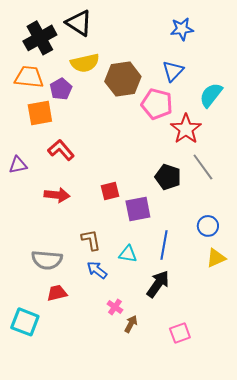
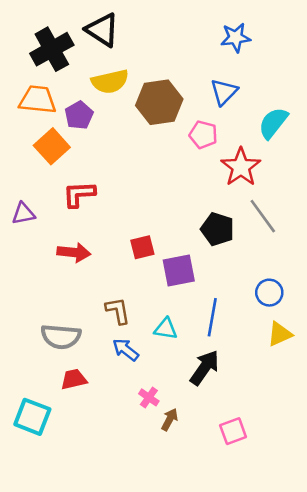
pink pentagon: (157, 104) -> (203, 135), size x0.7
orange square: (40, 113) -> (52, 146), turned -32
red L-shape: (61, 150) -> (79, 194), turned -52

